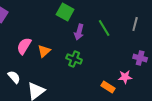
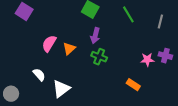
green line: (104, 28) -> (128, 14), moved
purple arrow: (79, 32) -> (95, 36), moved
pink star: (125, 77) -> (147, 60), moved

